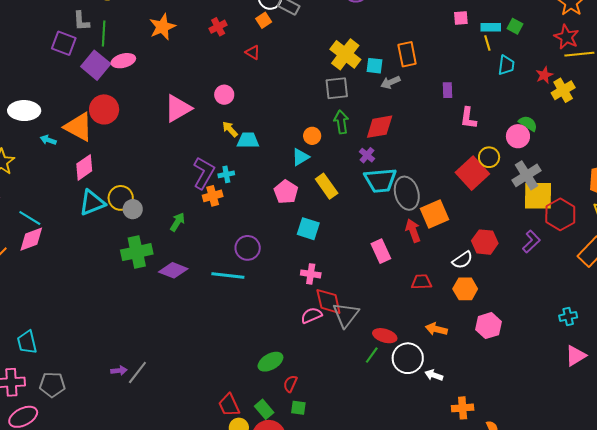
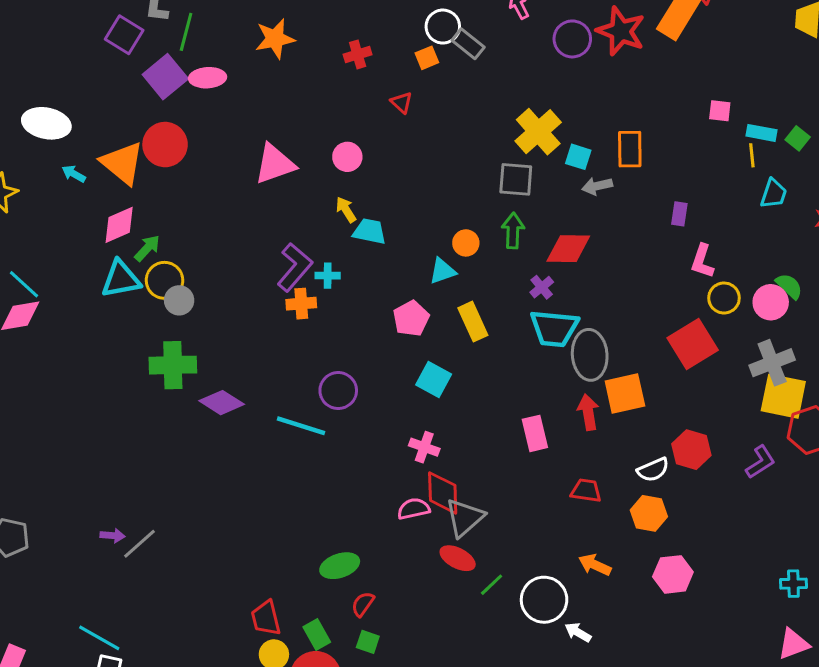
yellow circle: (489, 157) -> (724, 298), moved
green arrow: (177, 222) -> (147, 248), moved
red ellipse: (385, 336) -> (458, 558), moved

